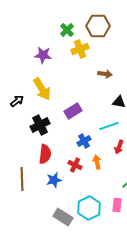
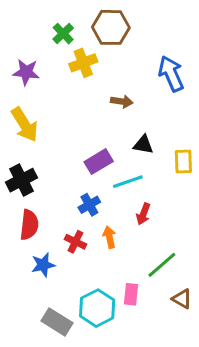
purple rectangle: (73, 111) -> (99, 162), moved
pink rectangle: (117, 205) -> (131, 294), moved

